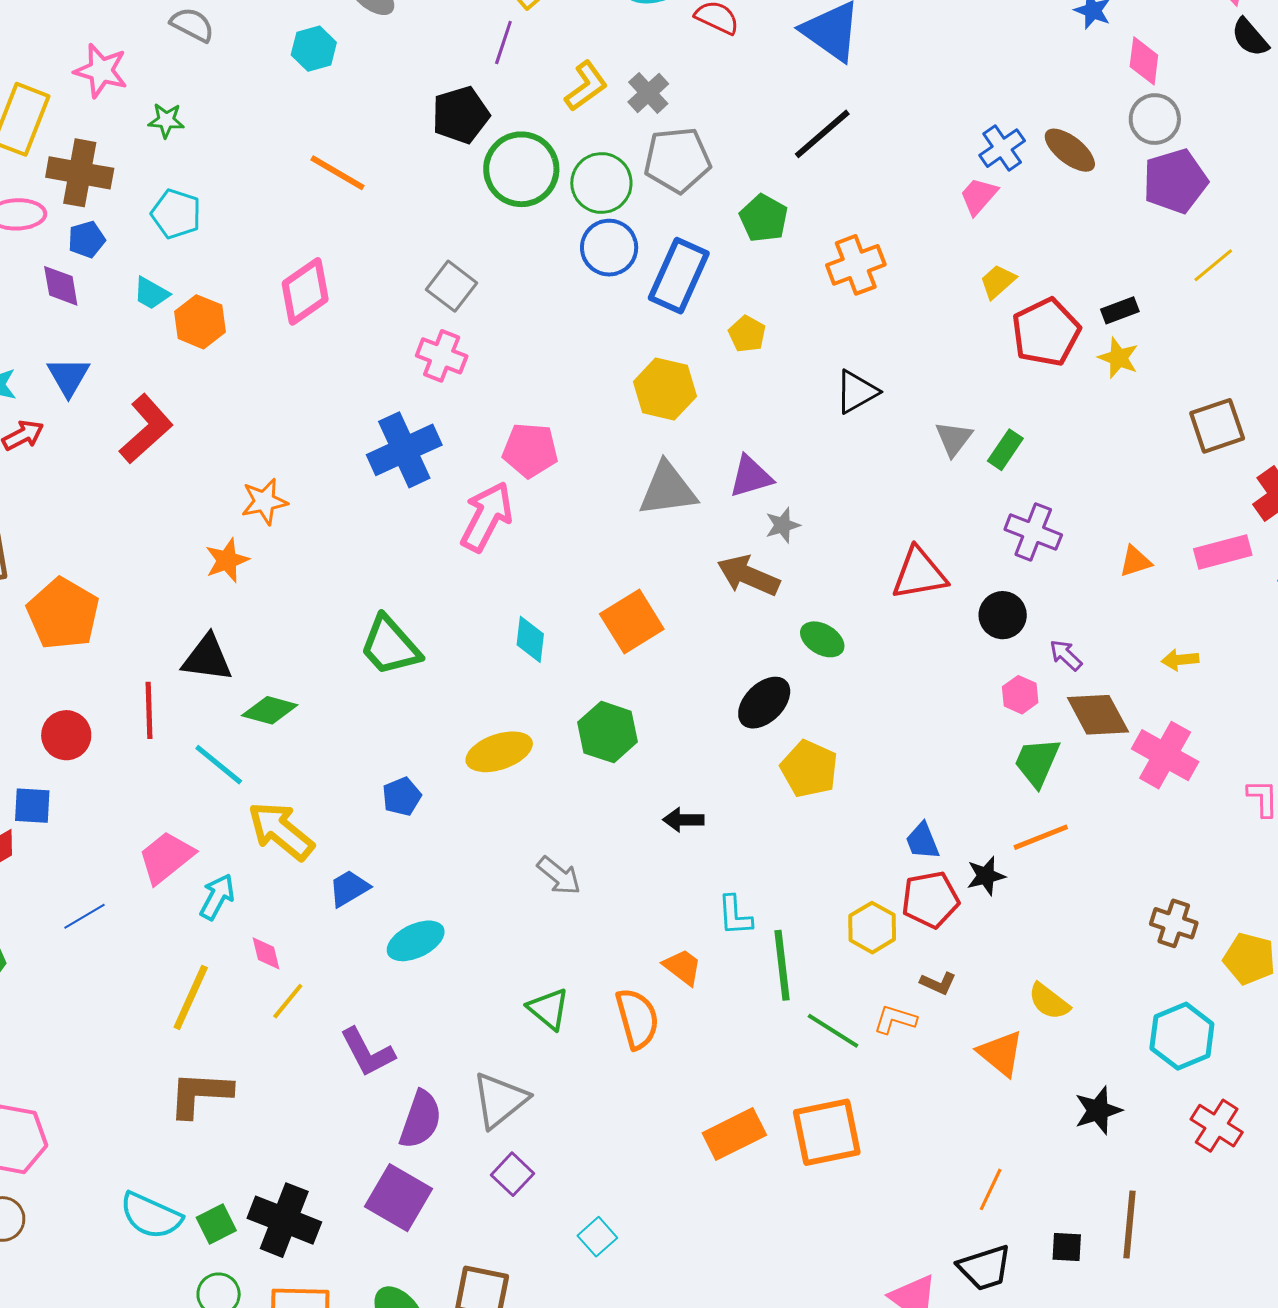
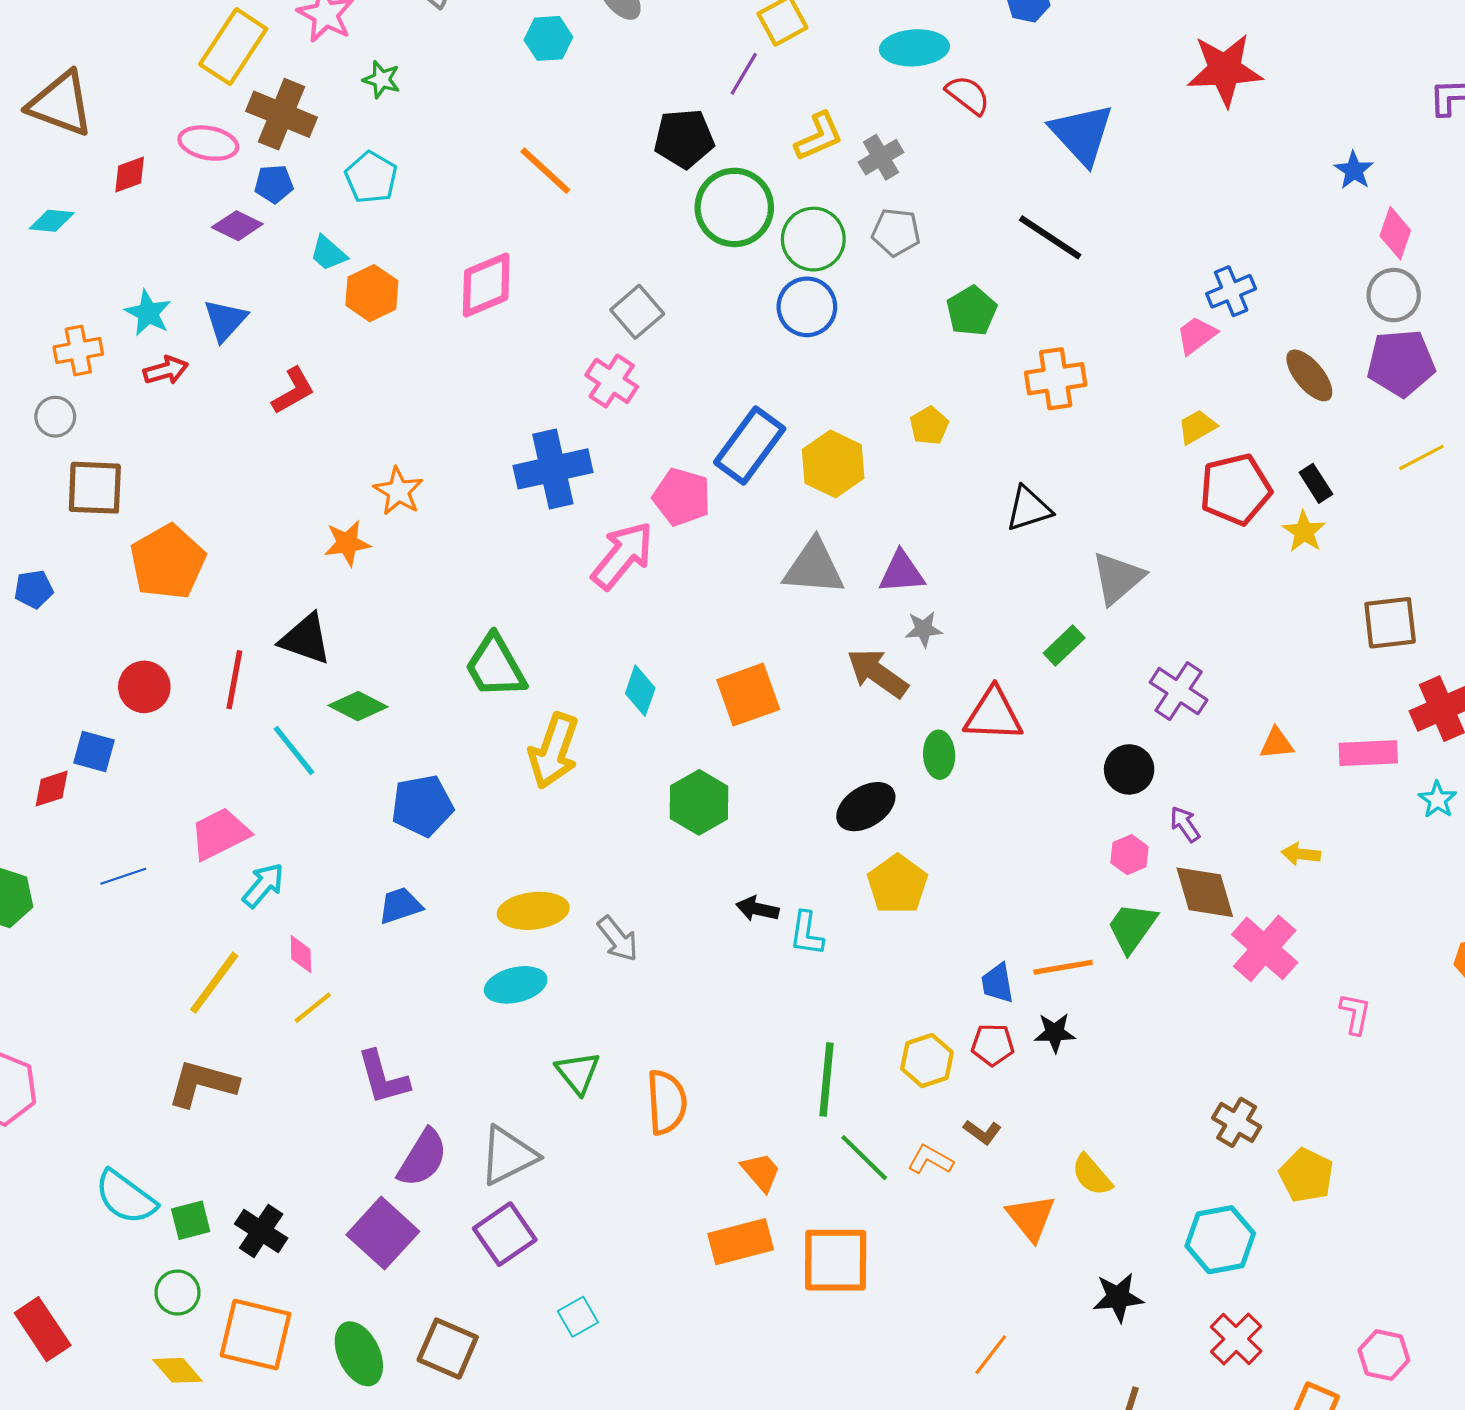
black line: (822, 134) -> (1050, 237), turned 62
brown ellipse: (1070, 150) -> (1309, 375), moved
gray pentagon: (677, 160) -> (896, 232), size x0.7
blue rectangle: (679, 276) -> (750, 445), moved
purple diamond: (61, 286) -> (237, 226), turned -66
black rectangle: (1120, 310) -> (1316, 483), turned 66
red L-shape: (146, 429) -> (293, 391), size x0.7
gray triangle: (954, 439) -> (1118, 578), size x1.4
green rectangle: (1005, 450) -> (1064, 646), moved
orange star: (264, 502) -> (398, 491), turned 30
red triangle: (919, 574) -> (993, 715), moved
green ellipse: (822, 639) -> (939, 755), turned 45
yellow ellipse: (499, 752) -> (533, 911), moved
blue pentagon: (402, 797) -> (422, 806), moved, size x1.5
yellow arrow: (281, 831) -> (554, 751), moved, turned -122
orange line: (1041, 837) -> (1063, 967), moved
red pentagon: (930, 900) -> (993, 1045), size x0.7
cyan L-shape: (735, 915) -> (807, 934), moved
cyan ellipse: (416, 941) -> (516, 985), moved
orange trapezoid: (682, 967) -> (761, 1172), moved
purple square: (513, 1174) -> (505, 1234), size x1.4
black cross: (284, 1220) -> (261, 1231), size x0.7

